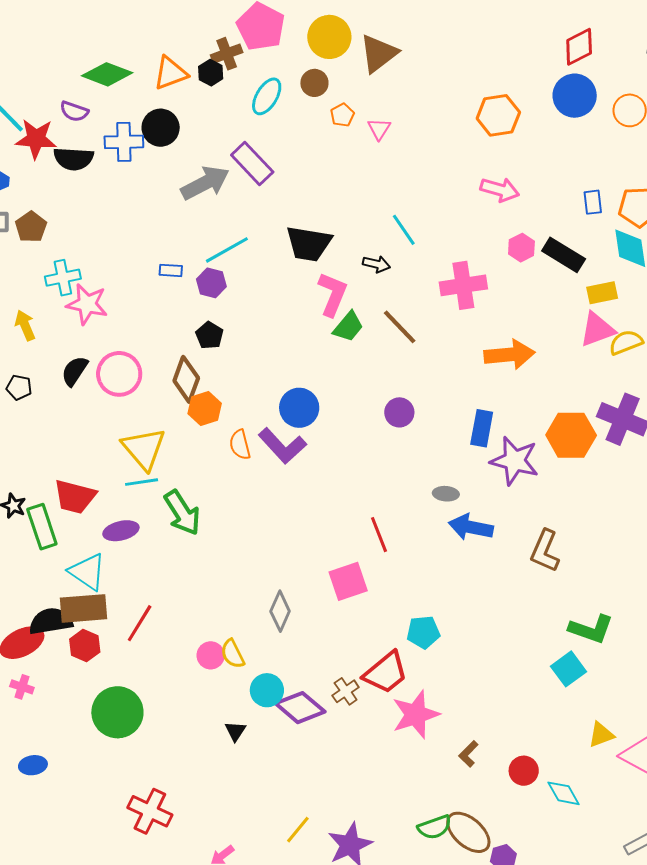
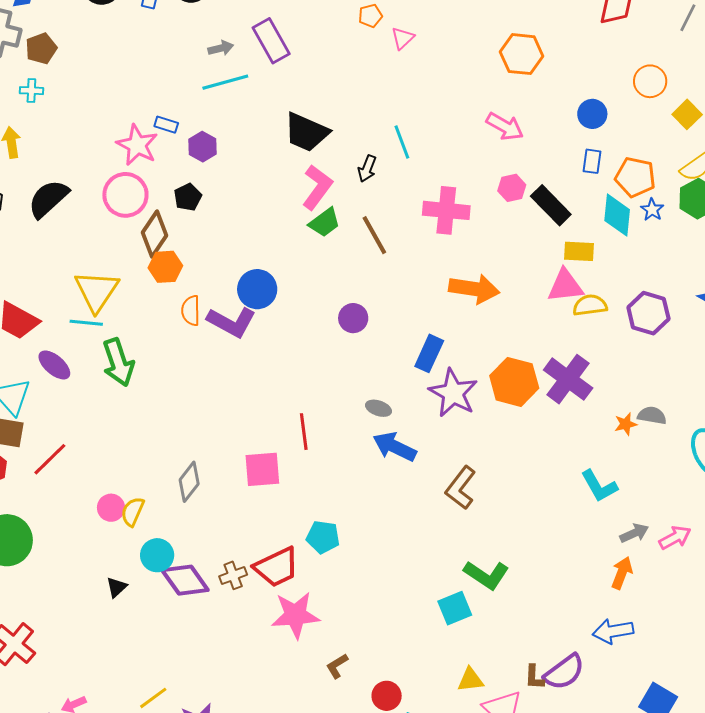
blue circle: (575, 96) -> (592, 114), moved, size x0.7
gray arrow: (205, 183) -> (221, 48), size x0.5
cyan line: (227, 250) -> (225, 82), moved
black arrow: (376, 264) -> (367, 169), turned 84
cyan cross: (63, 278) -> (31, 91), moved, size x0.7
pink star: (87, 304) -> (137, 145), moved
black semicircle: (75, 371) -> (48, 199), size x1.4
pink circle: (119, 374) -> (125, 195), moved
purple L-shape: (282, 446) -> (232, 322), turned -33
purple ellipse: (121, 531) -> (54, 365), turned 40
yellow semicircle: (233, 654) -> (133, 512), turned 36

